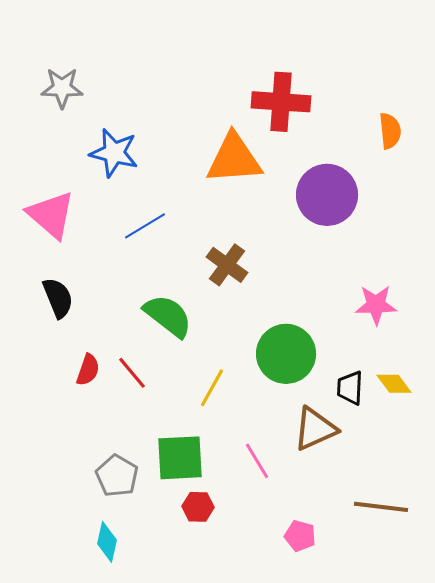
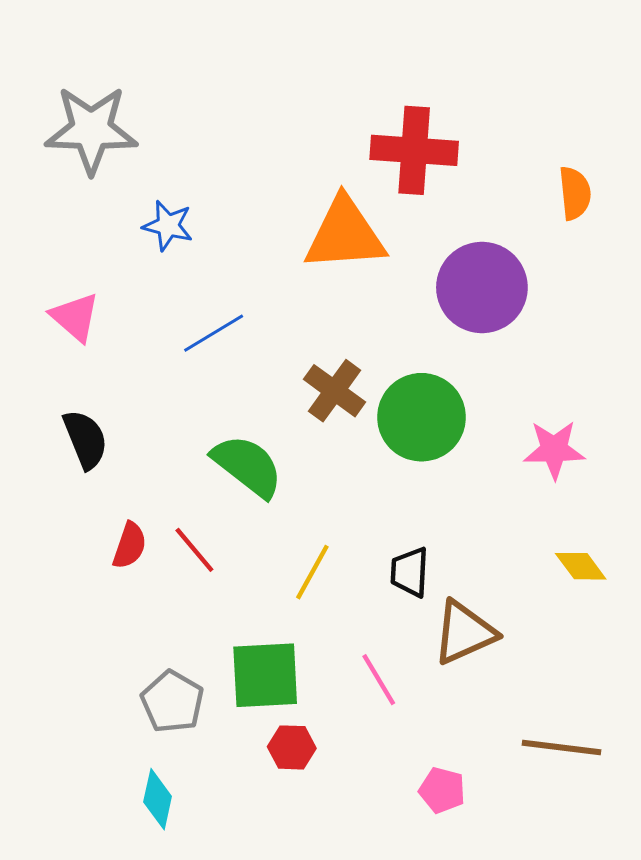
gray star: (62, 88) -> (91, 130), size x1.5
blue star: (114, 153) -> (168, 226), size x0.7
pink triangle: (51, 215) -> (75, 317), size x0.7
green circle: (286, 354) -> (421, 417), moved
black trapezoid: (350, 388) -> (410, 572), moved

